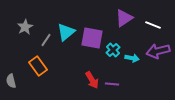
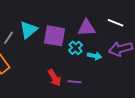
purple triangle: (124, 18) -> (86, 28), moved, turned 30

